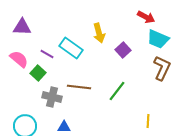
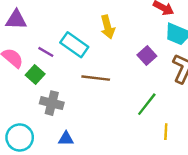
purple square: (123, 50) -> (147, 55), moved
brown line: (79, 87) -> (96, 78), moved
green line: (117, 91) -> (147, 104), moved

